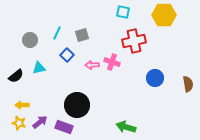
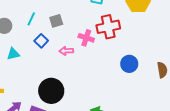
pink cross: (112, 62) -> (86, 38), moved

